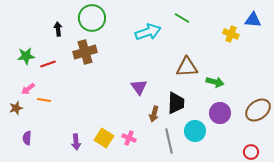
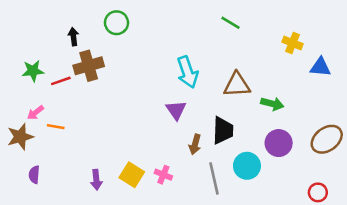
green circle: (92, 18) -> (117, 23), size x0.7
blue triangle: (253, 20) -> (320, 67), moved
cyan arrow: (148, 32) -> (187, 72), moved, turned 90
brown cross: (85, 52) -> (89, 66), moved
brown star: (16, 108) -> (20, 137), size x1.5

